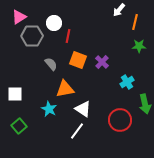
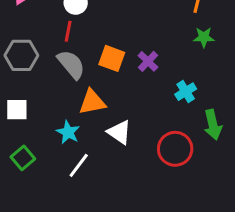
gray hexagon: (32, 36) -> (21, 55), moved
red line: (68, 36) -> (68, 31), moved
gray semicircle: (51, 64) -> (71, 64), size x1.5
white line: (77, 131) -> (79, 165), moved

